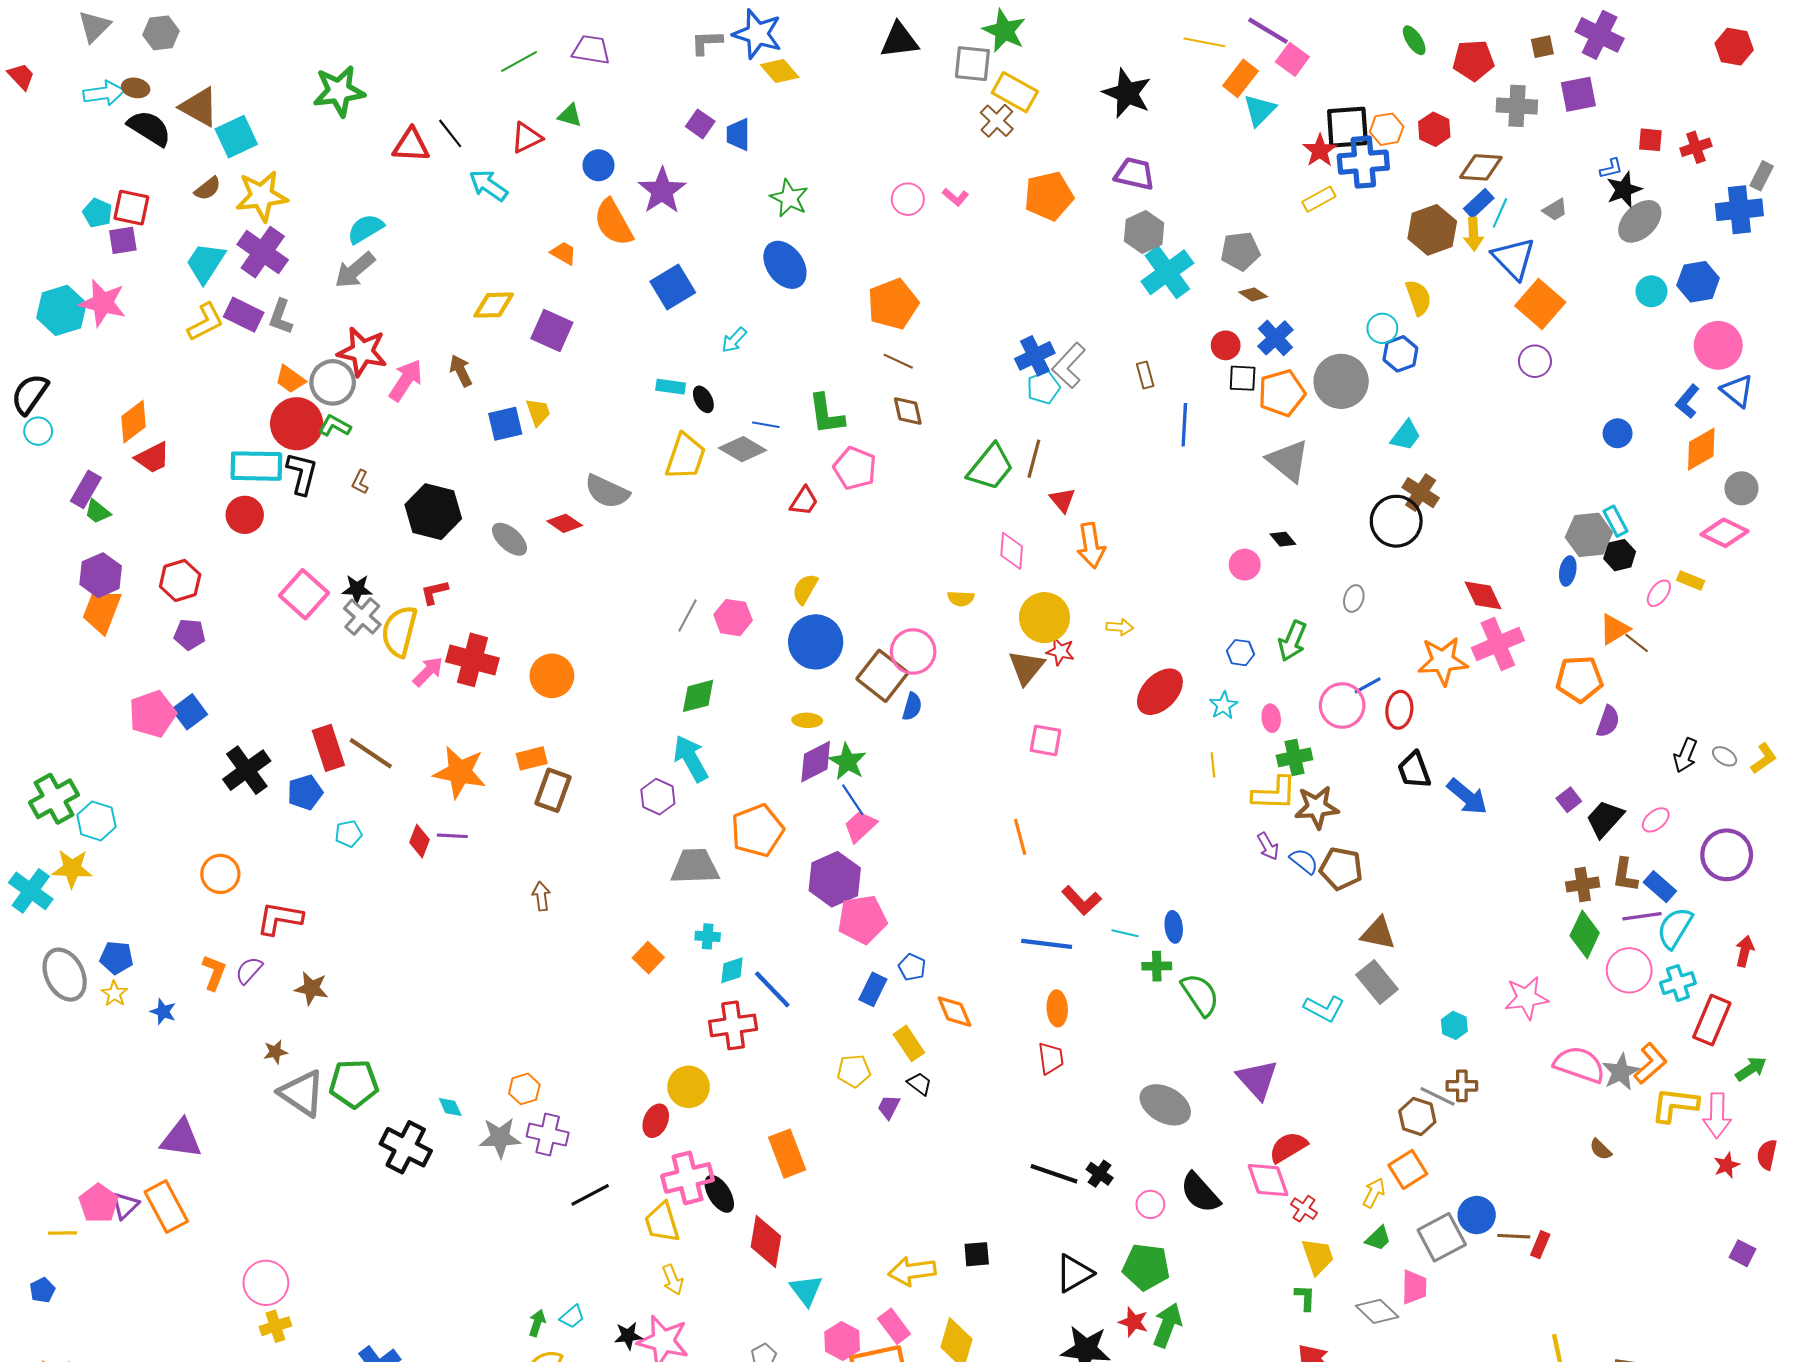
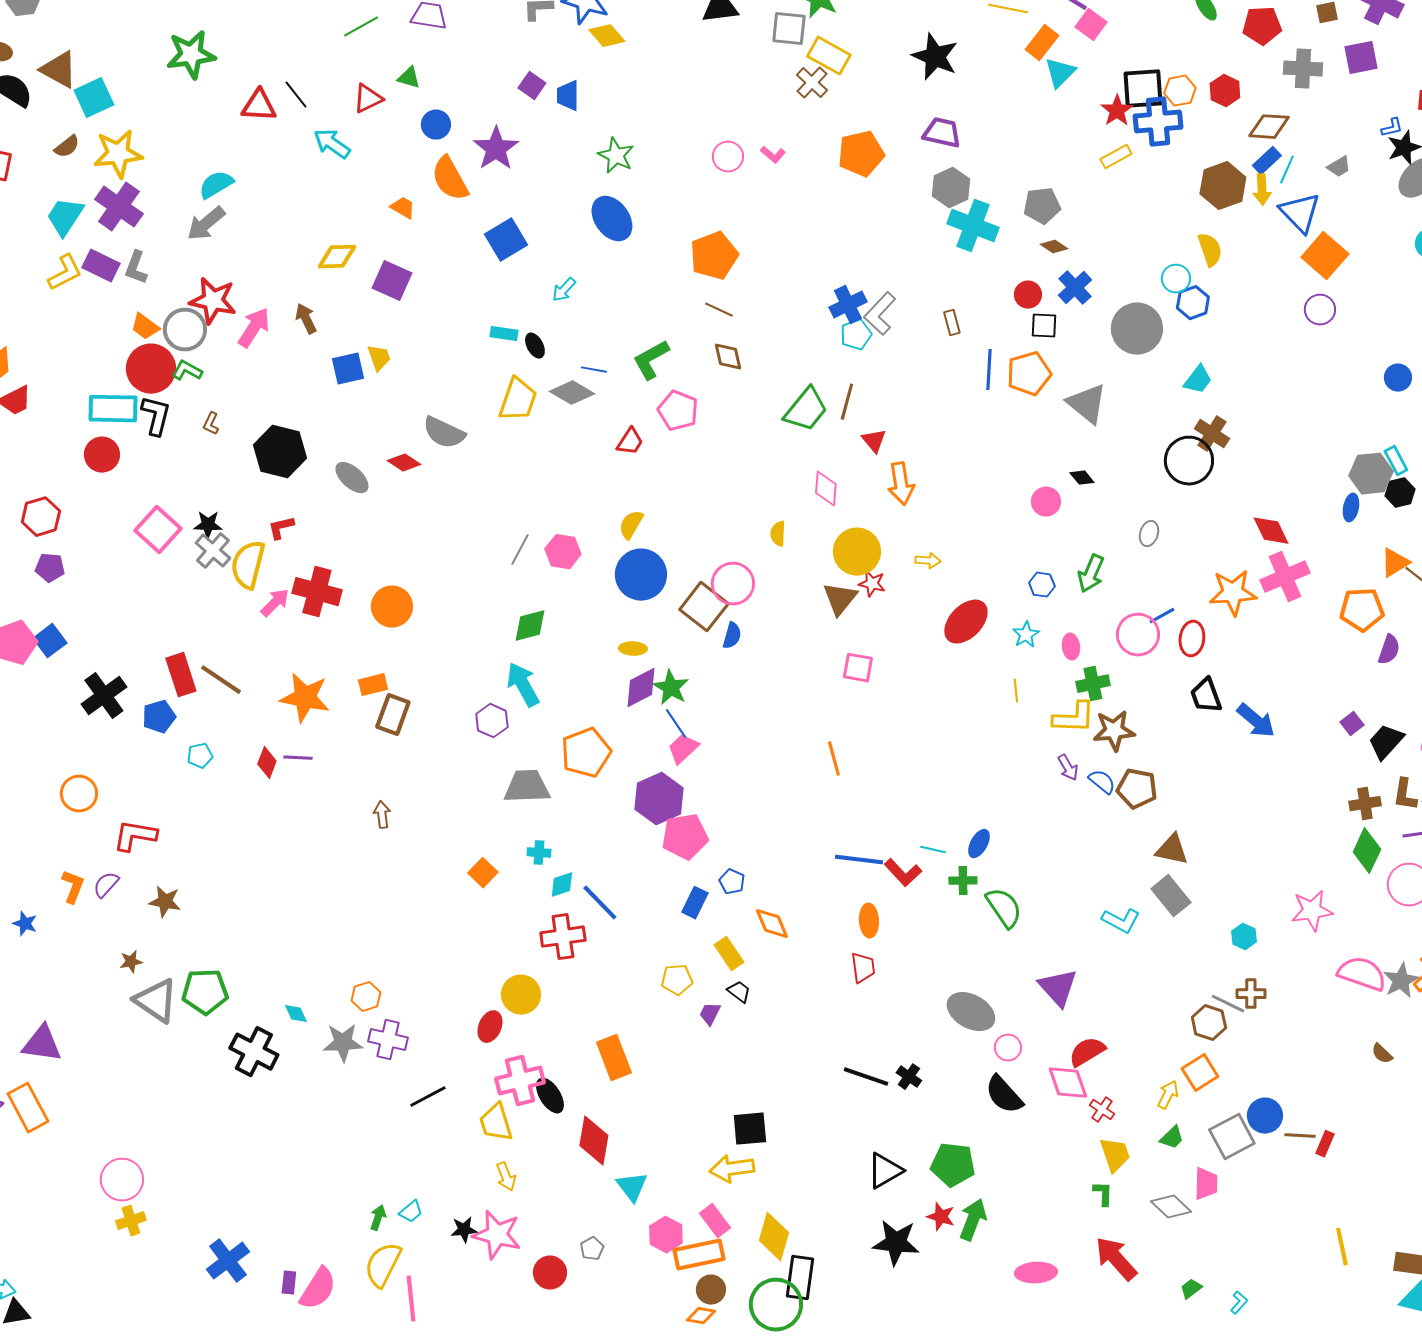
cyan cross: (1167, 272) -> (973, 226), turned -33
orange pentagon: (1282, 393) -> (1029, 374), moved
green L-shape: (826, 414) -> (651, 360), turned 69
yellow semicircle: (961, 599) -> (778, 534), turned 90
red L-shape: (1082, 900) -> (903, 873), moved
blue ellipse: (1174, 927) -> (979, 844), turned 36
pink circle: (1150, 1204) -> (1008, 1048), moved
black square: (977, 1254) -> (750, 1129), moved, size x1.4

